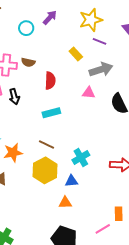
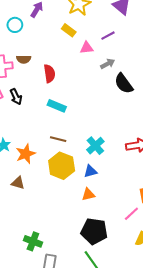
purple line: (100, 41) -> (108, 36), moved, turned -40
yellow rectangle: (76, 54) -> (69, 30), moved
gray arrow: (101, 69) -> (108, 64), moved, size x0.6
pink triangle: (89, 93) -> (87, 48), moved
cyan rectangle: (51, 113) -> (57, 106), turned 48

